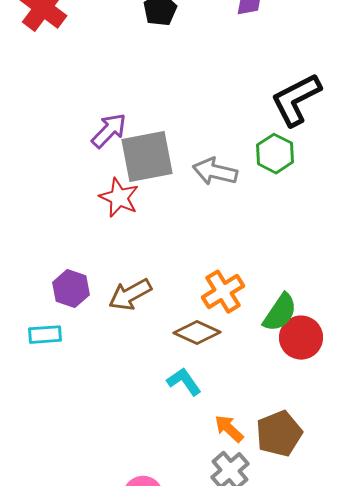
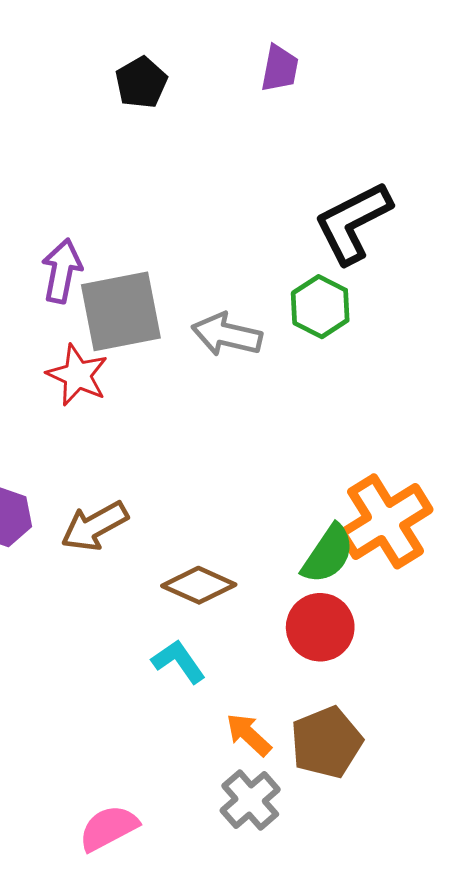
purple arrow: (109, 131) -> (62, 271), turned -33
orange cross: (223, 292) -> (386, 521), moved, size x1.4
red circle: (301, 338) -> (320, 627), moved

